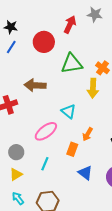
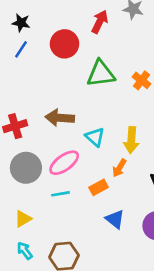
brown arrow: (35, 85) -> (60, 118), moved
yellow arrow: (93, 88) -> (131, 140), moved
orange rectangle: (72, 149) -> (99, 187), turned 40
gray circle: (16, 152) -> (26, 168), moved, size x1.5
cyan line: (45, 164) -> (61, 194), moved, turned 56

